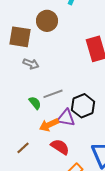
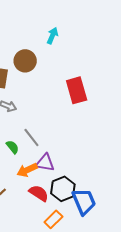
gray line: (53, 94) -> (31, 138), turned 72
black hexagon: (83, 106) -> (63, 189), moved

